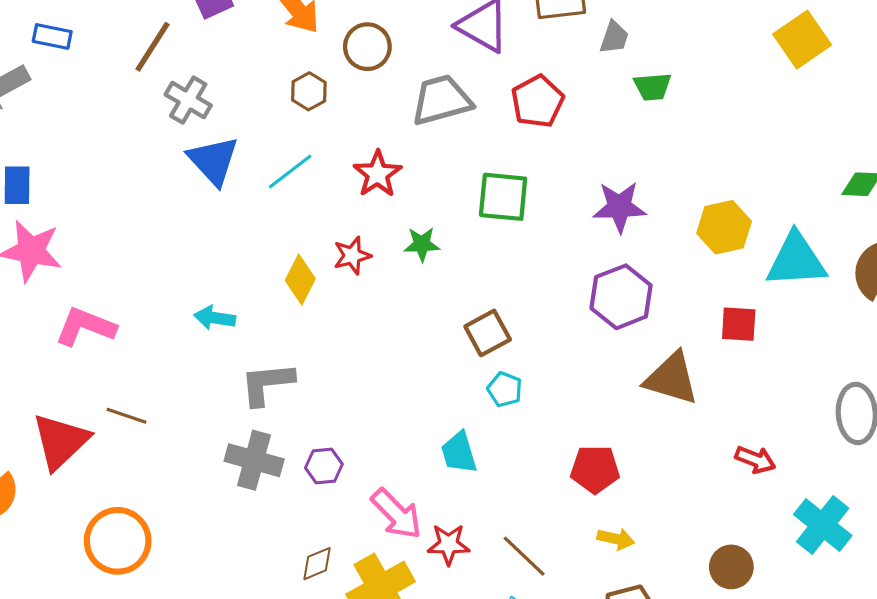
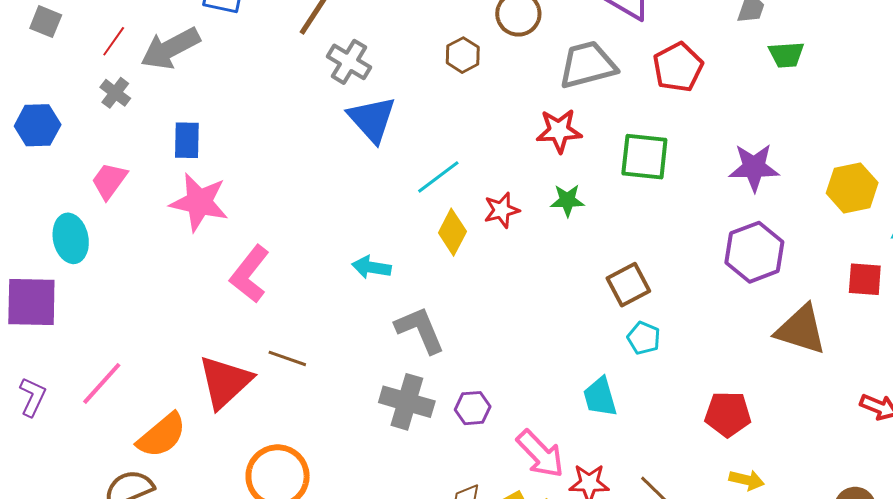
cyan line: (290, 171) -> (438, 177), moved
red star: (377, 174) -> (559, 131), moved, turned 30
pink L-shape: (85, 327) -> (250, 274), turned -74
gray L-shape: (267, 384) -> (420, 330), turned 72

